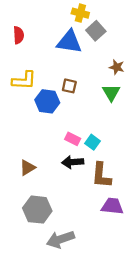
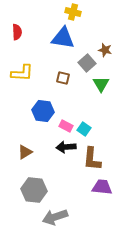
gray square: (96, 31) -> (87, 63), moved
brown star: (117, 67) -> (105, 50), moved
blue hexagon: (47, 101) -> (43, 111), moved

